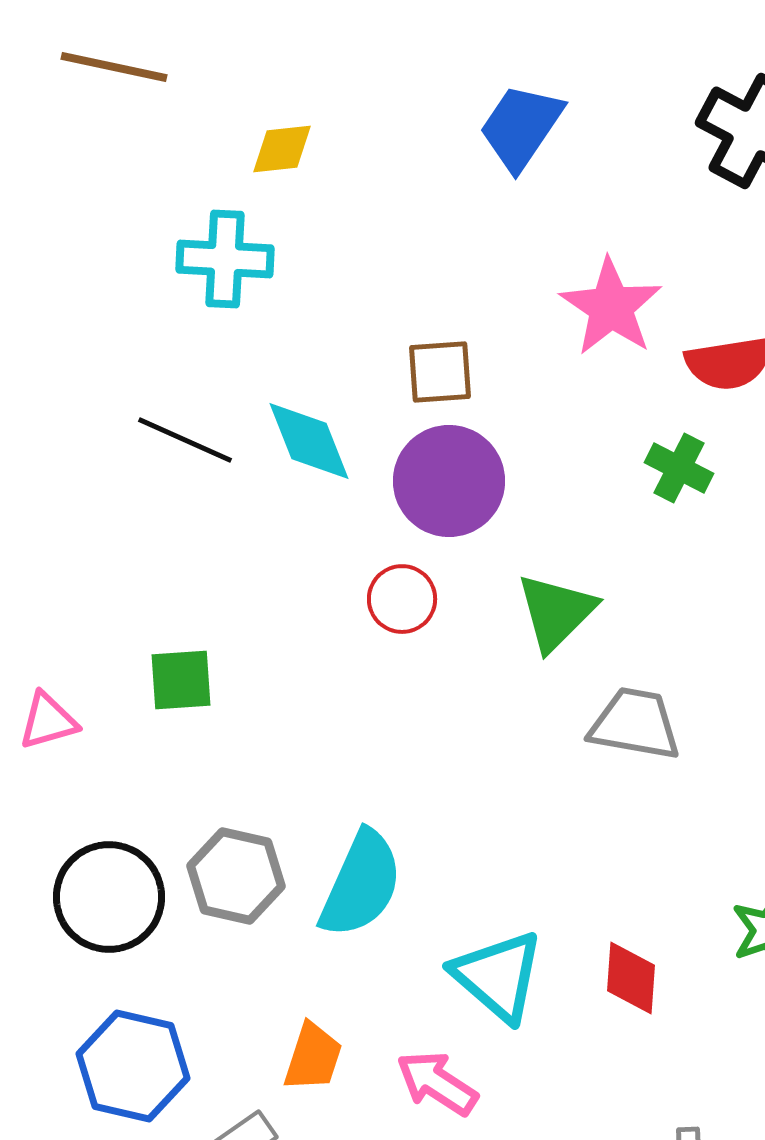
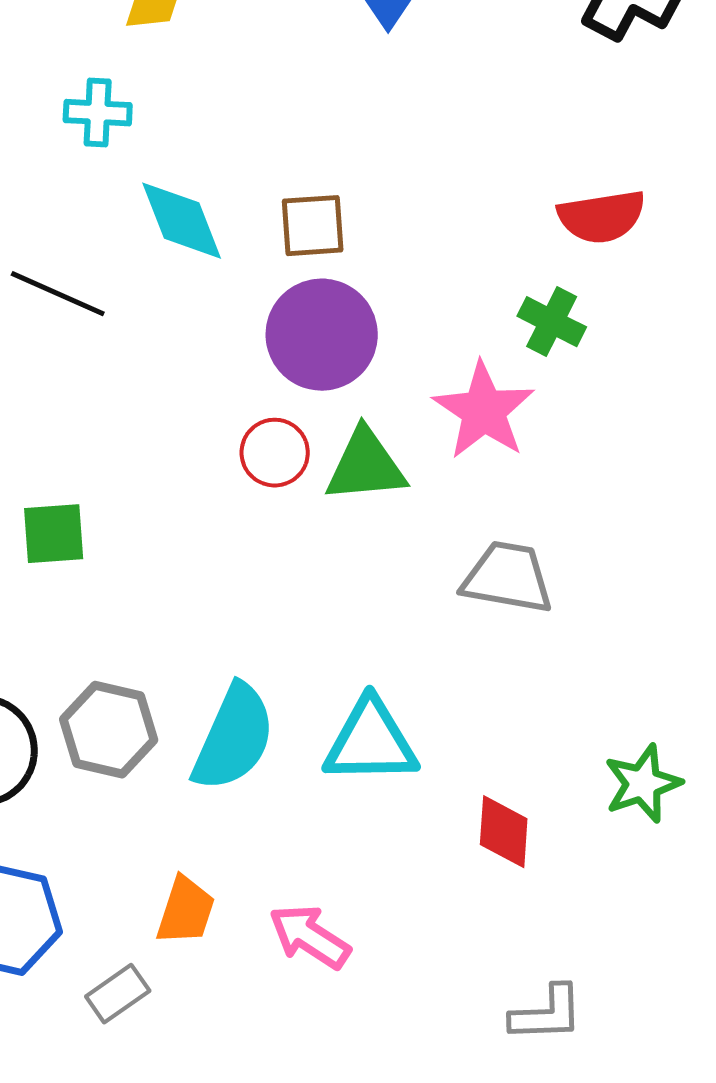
cyan cross: (225, 259) -> (98, 113), size x0.7
pink star: (611, 307) -> (484, 411), moved
cyan diamond: (309, 441) -> (182, 221), moved
green triangle: (556, 612) -> (366, 466), moved, turned 40
cyan triangle: (498, 976) -> (371, 742), moved, turned -42

